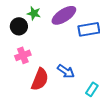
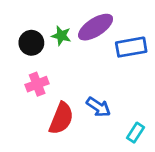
green star: (34, 13) -> (61, 36), moved

